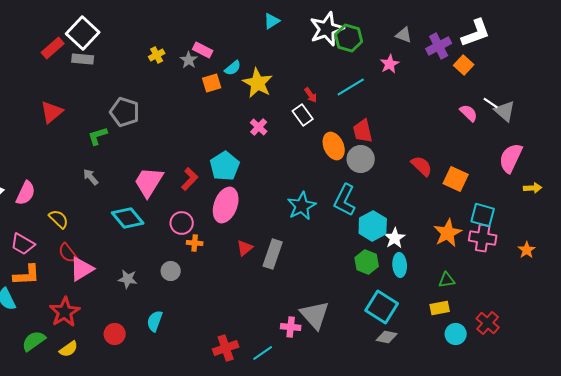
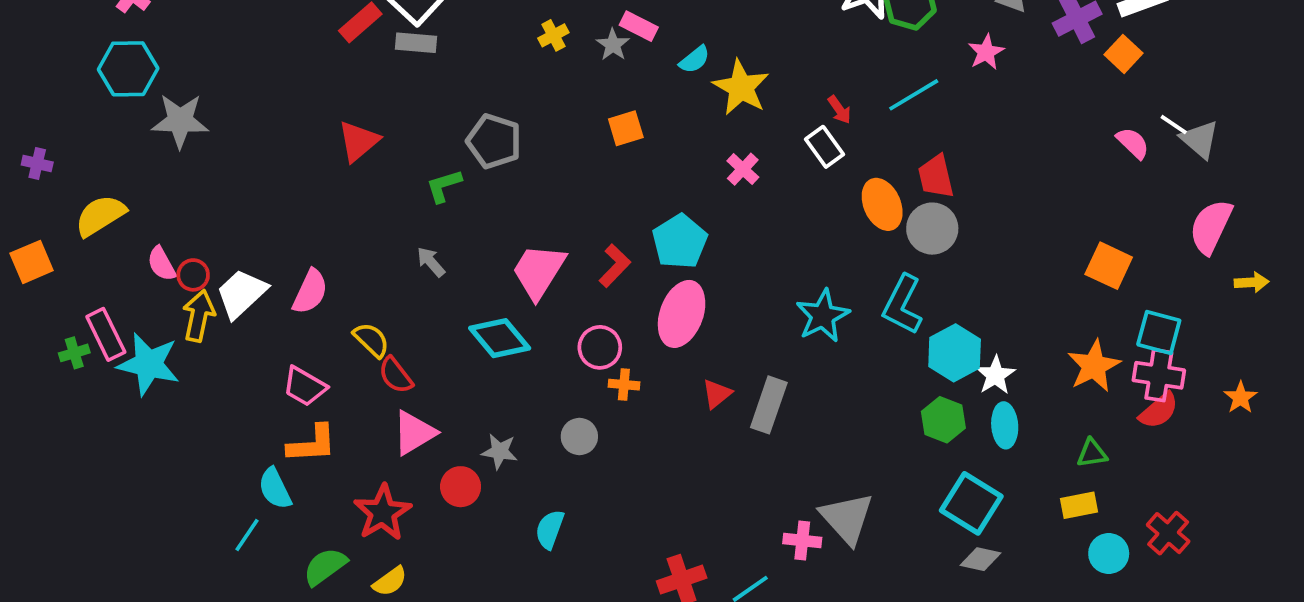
orange square: (212, 83) -> (626, 128), moved
red semicircle: (422, 166) -> (1159, 411), moved, turned 95
red semicircle: (68, 253) -> (396, 375), moved
red circle: (115, 334) -> (461, 487), moved

